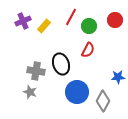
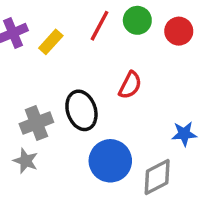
green circle: (89, 26) -> (137, 20), moved
gray cross: (36, 71) -> (36, 123), turned -30
gray diamond: (103, 101) -> (157, 177), turned 35

